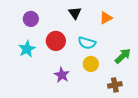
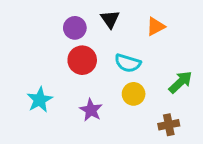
purple circle: (31, 19) -> (75, 28), moved
cyan star: (27, 49) -> (40, 100), moved

